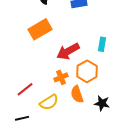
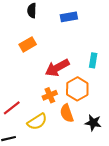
orange rectangle: (40, 29) -> (28, 44), size x0.7

